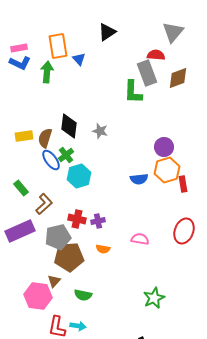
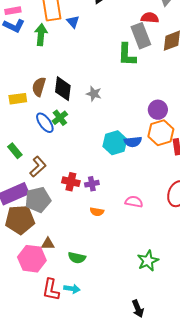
brown semicircle: (45, 138) -> (39, 87), moved
cyan hexagon: (79, 176) -> (115, 143), moved
gray pentagon: (58, 237) -> (38, 200), moved
brown pentagon: (69, 257) -> (20, 220), moved
brown triangle: (54, 281) -> (48, 244), turned 48

